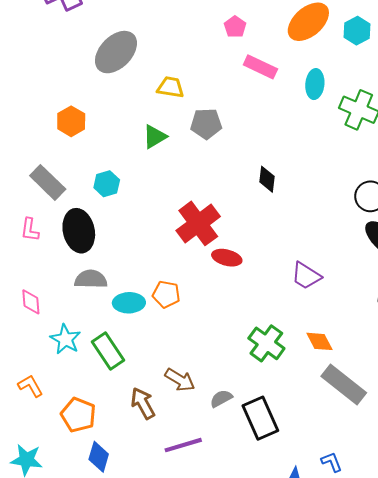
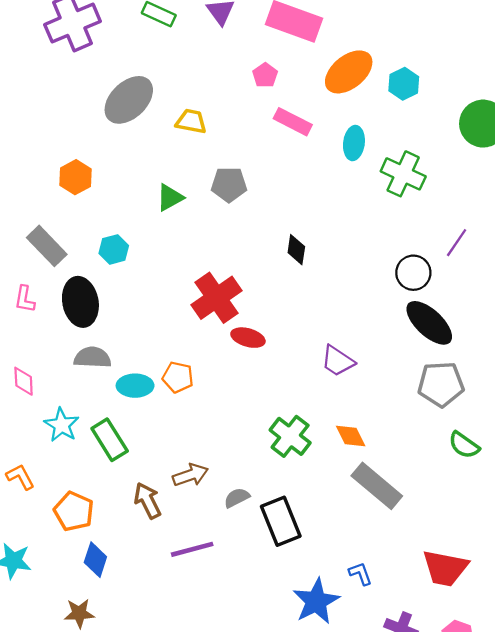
yellow trapezoid: (171, 87) -> (191, 121), moved
brown arrow: (180, 380) -> (190, 475), turned -52

